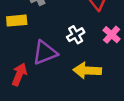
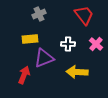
yellow rectangle: (17, 21) -> (30, 39), moved
white cross: (76, 35) -> (68, 44), turned 32

